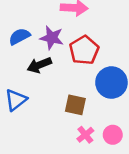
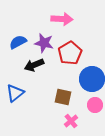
pink circle: (113, 135) -> (95, 105), moved

